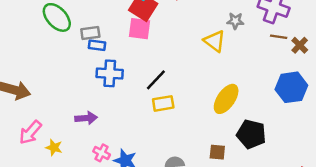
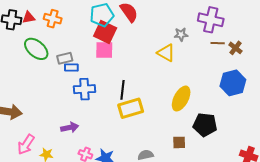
black line: (156, 80) -> (122, 90), turned -30
yellow rectangle: (163, 103) -> (131, 108), size x1.4

